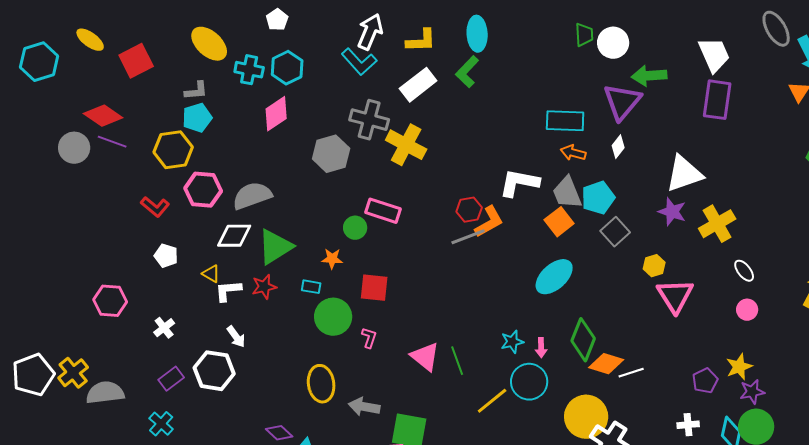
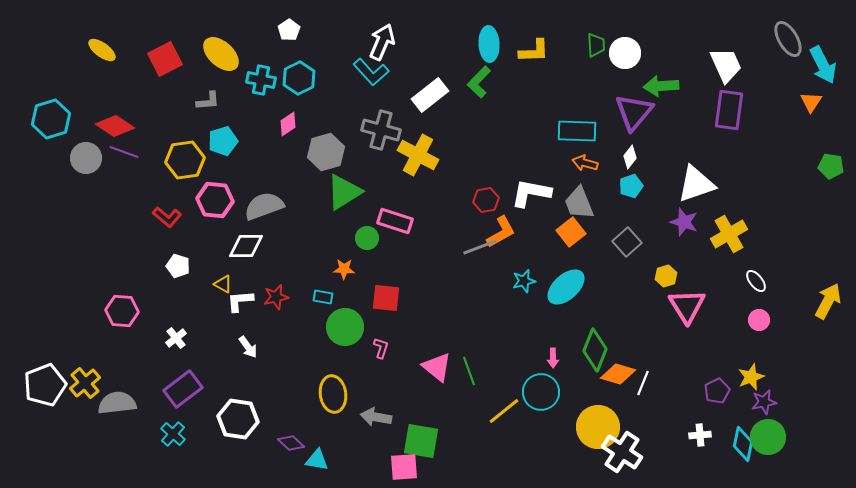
yellow L-shape: (421, 41) -> (534, 51), moved
red square: (136, 61) -> (165, 59), moved
cyan hexagon: (39, 62) -> (51, 119), moved
pink diamond: (276, 114) -> (288, 124), size x0.7
cyan pentagon: (197, 118) -> (223, 141), moved
gray hexagon: (331, 154) -> (326, 152), moved
cyan pentagon: (598, 198) -> (631, 186), moved, size x0.7
red hexagon: (469, 210) -> (486, 200), moved
green triangle: (275, 247) -> (344, 192), moved
cyan star: (512, 342) -> (524, 281), moved
white hexagon: (214, 371) -> (238, 419), moved
white line: (631, 373) -> (643, 383), turned -50
purple rectangle: (171, 379) -> (183, 389), size x1.5

